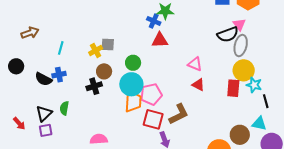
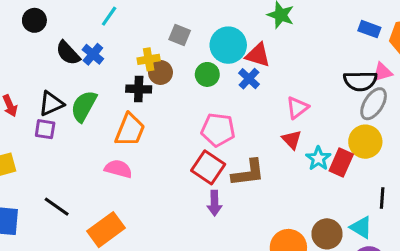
blue cross: (154, 21) -> (249, 79), moved
pink triangle: (239, 24) -> (382, 72), turned 32
yellow cross: (96, 51) -> (149, 59), moved
pink triangle: (195, 64) -> (297, 108), turned 42
blue cross: (59, 75) -> (93, 54), turned 32
cyan circle: (131, 84) -> (228, 45), moved
cyan star: (254, 85) -> (318, 158), moved
orange trapezoid: (133, 101) -> (130, 130), moved
green semicircle: (64, 108) -> (84, 106), size x1.5

